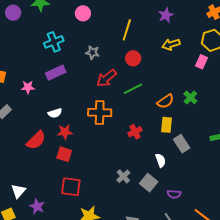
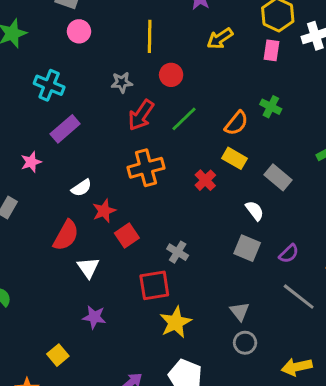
cyan cross: (54, 42) -> (49, 85), turned -30
gray star: (93, 52) -> (122, 82), moved
yellow rectangle: (167, 125) -> (235, 158), moved, turned -49
red square: (64, 154) -> (127, 235), moved, turned -35
gray cross: (123, 176) -> (178, 252), moved
red square: (71, 187) -> (154, 285), moved
white triangle: (18, 191) -> (88, 268), moved
purple semicircle: (174, 194) -> (289, 254), turned -32
purple star: (37, 206) -> (94, 317), moved

